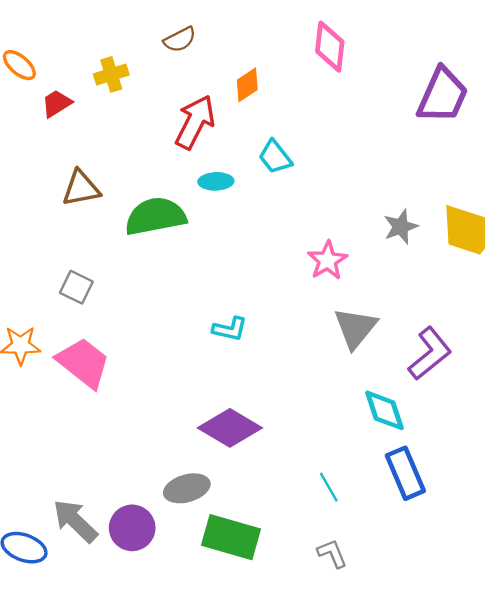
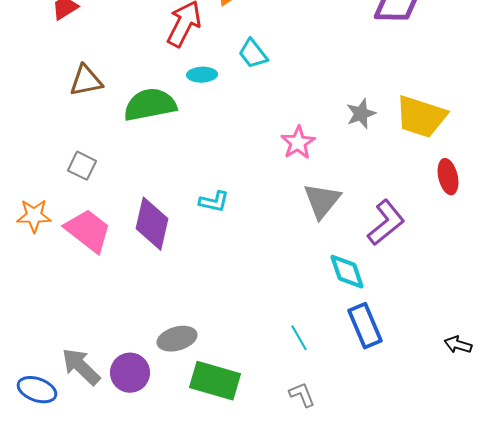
purple diamond: (230, 428) -> (152, 224), moved, turned 72

